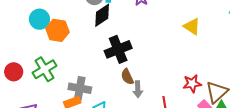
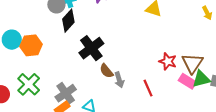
red star: (192, 84) -> (168, 61), turned -30
gray cross: (80, 88) -> (66, 93), turned -30

